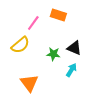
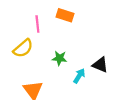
pink line: (33, 23) -> (37, 24), turned -42
black triangle: (74, 48) -> (100, 65), moved

